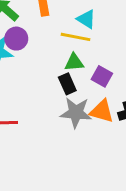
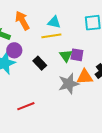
green triangle: (74, 62) -> (66, 56), moved, turned -40
black rectangle: (67, 84) -> (40, 63), moved

